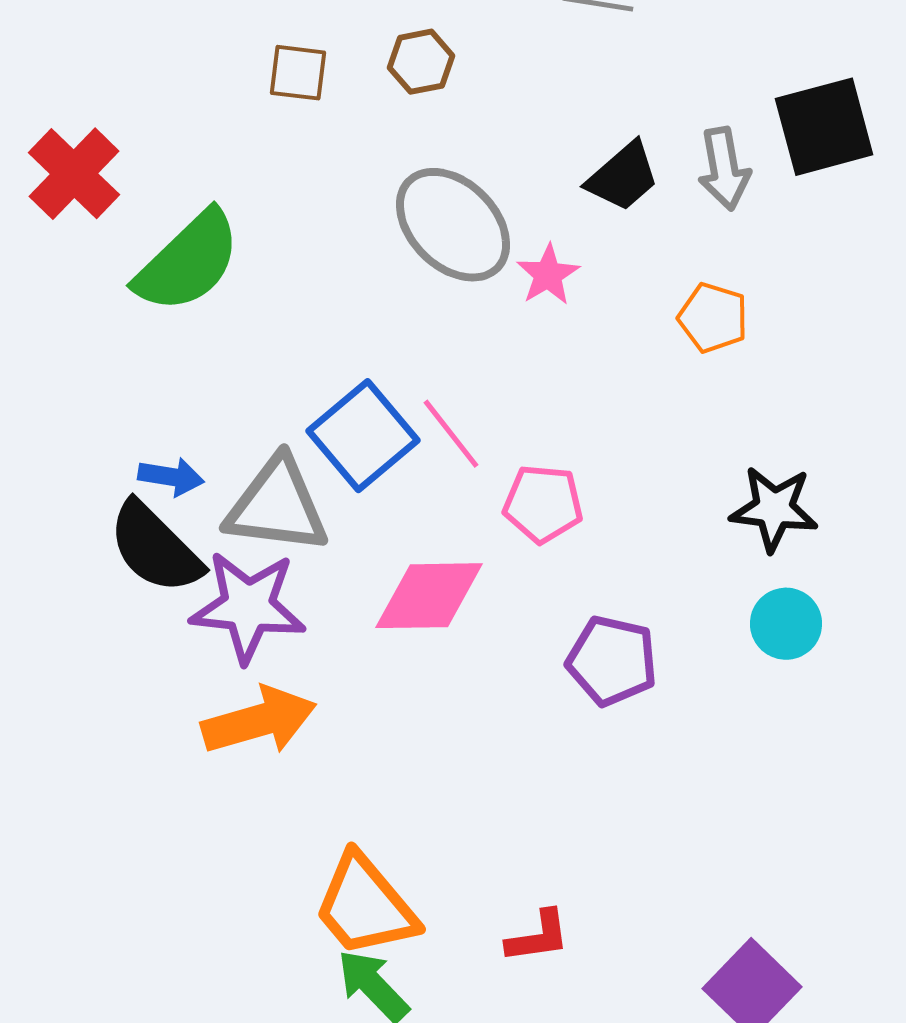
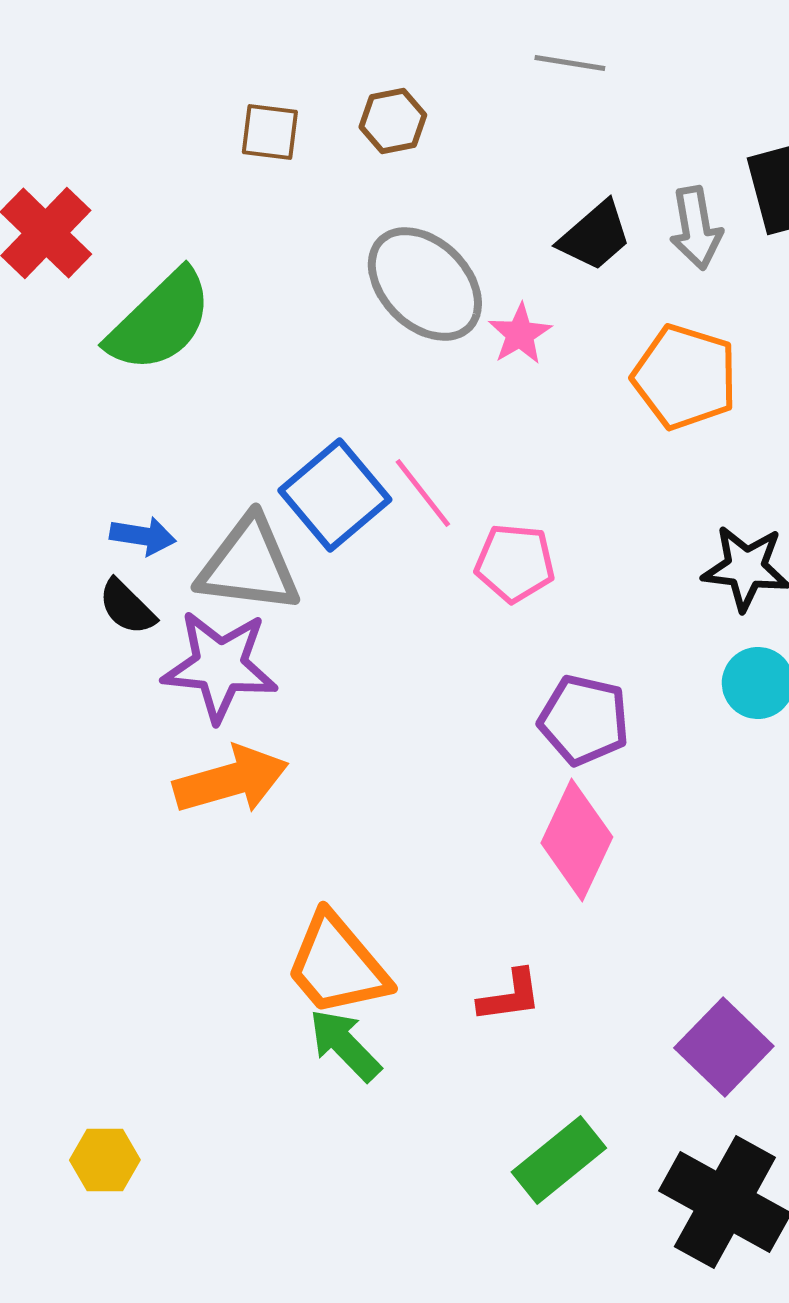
orange pentagon: (713, 318) -> (685, 377), size x1.5
black semicircle: (155, 548) -> (127, 607), size x0.6
pink diamond: (429, 596) -> (577, 840), moved, turned -64

